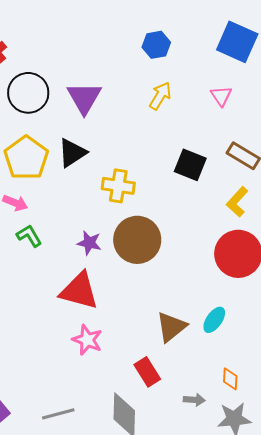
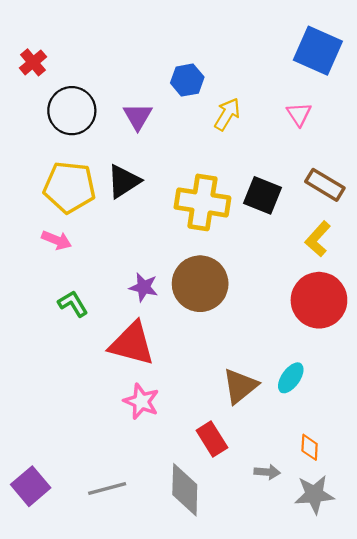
blue hexagon: (156, 45) -> (187, 80), moved
purple triangle: (84, 98) -> (138, 117), size x0.7
yellow pentagon: (26, 158) -> (69, 187), turned -30
yellow cross: (118, 186) -> (202, 202), moved, size x1.4
green L-shape: (29, 236) -> (73, 304), moved

